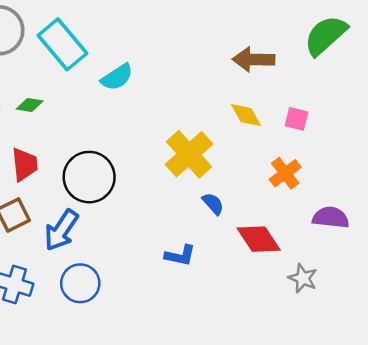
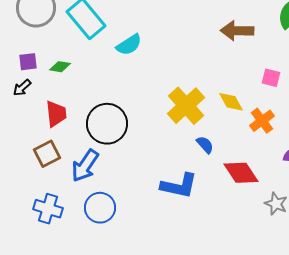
yellow diamond: (246, 115) -> (231, 102), moved
blue L-shape: (180, 255) -> (179, 186), size x1.5

